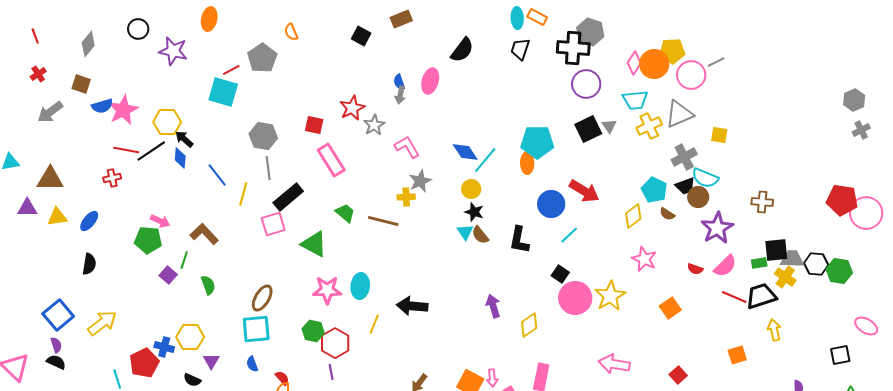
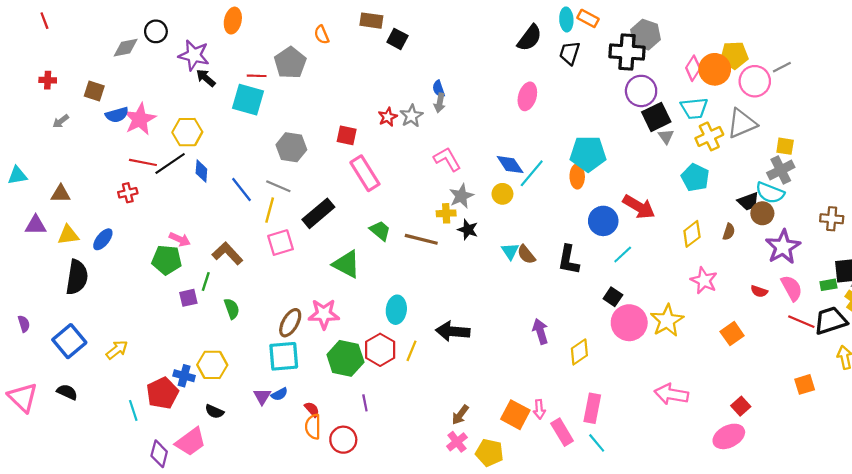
brown rectangle: (401, 19) -> (371, 21), moved, turned 30
red line: (35, 36) -> (44, 21), moved
gray diamond: (88, 44) -> (126, 48), moved, turned 40
black semicircle: (462, 50) -> (530, 38), moved
red line: (231, 70) -> (257, 76), turned 30
red cross: (38, 74) -> (48, 80), turned 35
pink ellipse: (430, 81) -> (527, 96), moved
red star: (352, 108) -> (388, 117), size x0.7
gray arrow: (50, 112) -> (61, 121), size x0.6
gray star: (374, 125) -> (411, 116), moved
black square: (588, 129) -> (656, 117), moved
black arrow: (184, 139) -> (206, 78), moved
gray cross: (684, 157) -> (781, 170), moved
gray line: (268, 168) -> (278, 186), moved, turned -60
brown triangle: (50, 179) -> (61, 194), size x0.7
yellow circle: (471, 189) -> (502, 194), moved
cyan pentagon: (654, 190) -> (695, 178), moved
black star: (474, 212) -> (468, 230), moved
brown semicircle: (667, 214) -> (729, 232), turned -105
pink square: (273, 224) -> (280, 243), moved
black semicircle: (89, 264) -> (77, 277), moved, size x1.5
pink semicircle: (725, 266) -> (792, 288), turned -75
purple square: (168, 275) -> (188, 298), turned 36
pink star: (327, 290) -> (324, 314), moved
yellow arrow: (102, 323) -> (117, 350), size x0.7
green hexagon: (313, 331) -> (345, 358), size x1.5
red hexagon: (335, 343) -> (380, 350), moved
purple semicircle: (56, 345) -> (24, 324), moved
purple triangle: (211, 361) -> (262, 396), moved
blue semicircle: (252, 364) -> (279, 394), turned -98

